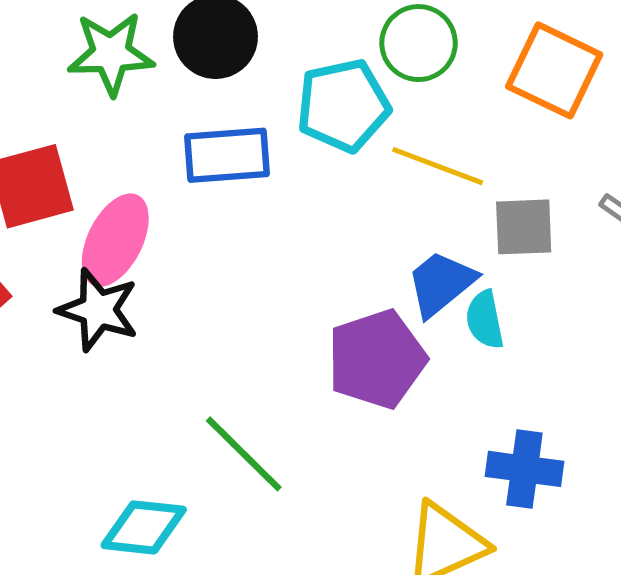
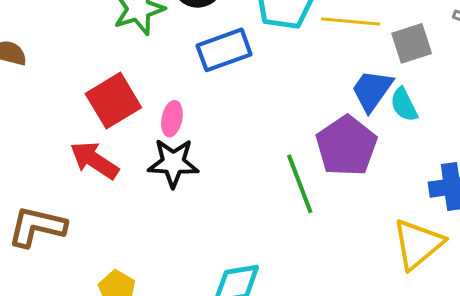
pink ellipse: (115, 240) -> (172, 119), size x0.6
green line: (244, 454) -> (300, 184), moved, turned 40

